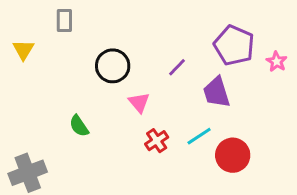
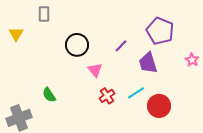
pink star: (277, 61) -> (192, 60), moved
green semicircle: (79, 126) -> (49, 95), moved

